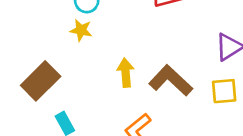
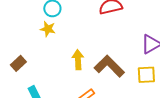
brown rectangle: (41, 81) -> (18, 63), size x0.6

